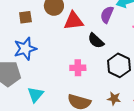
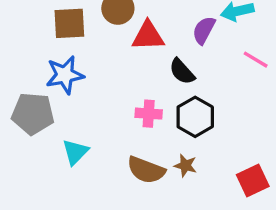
brown square: (25, 17) -> (69, 23), size x1.5
black hexagon: (119, 65) -> (195, 117), moved
brown star: (114, 99) -> (185, 166), moved

